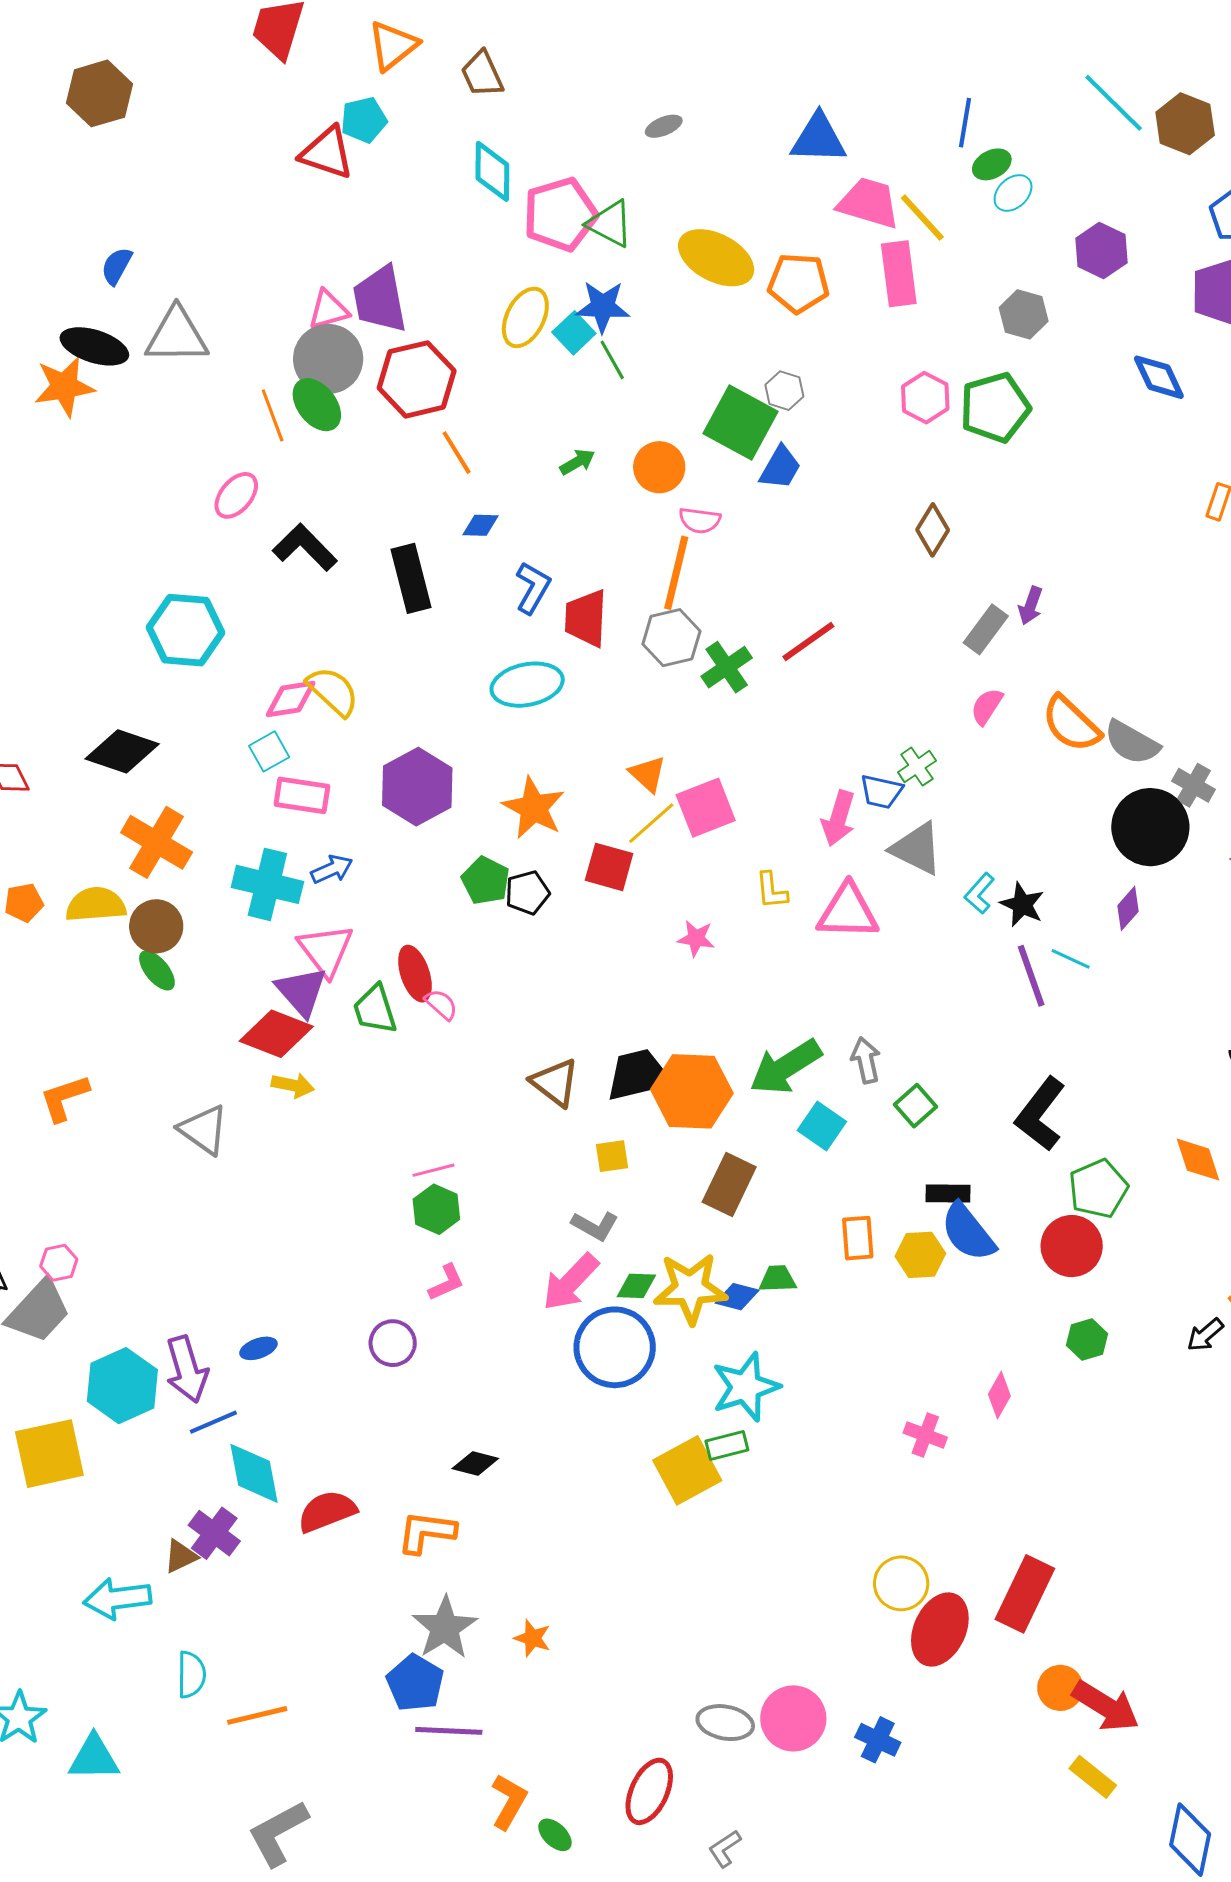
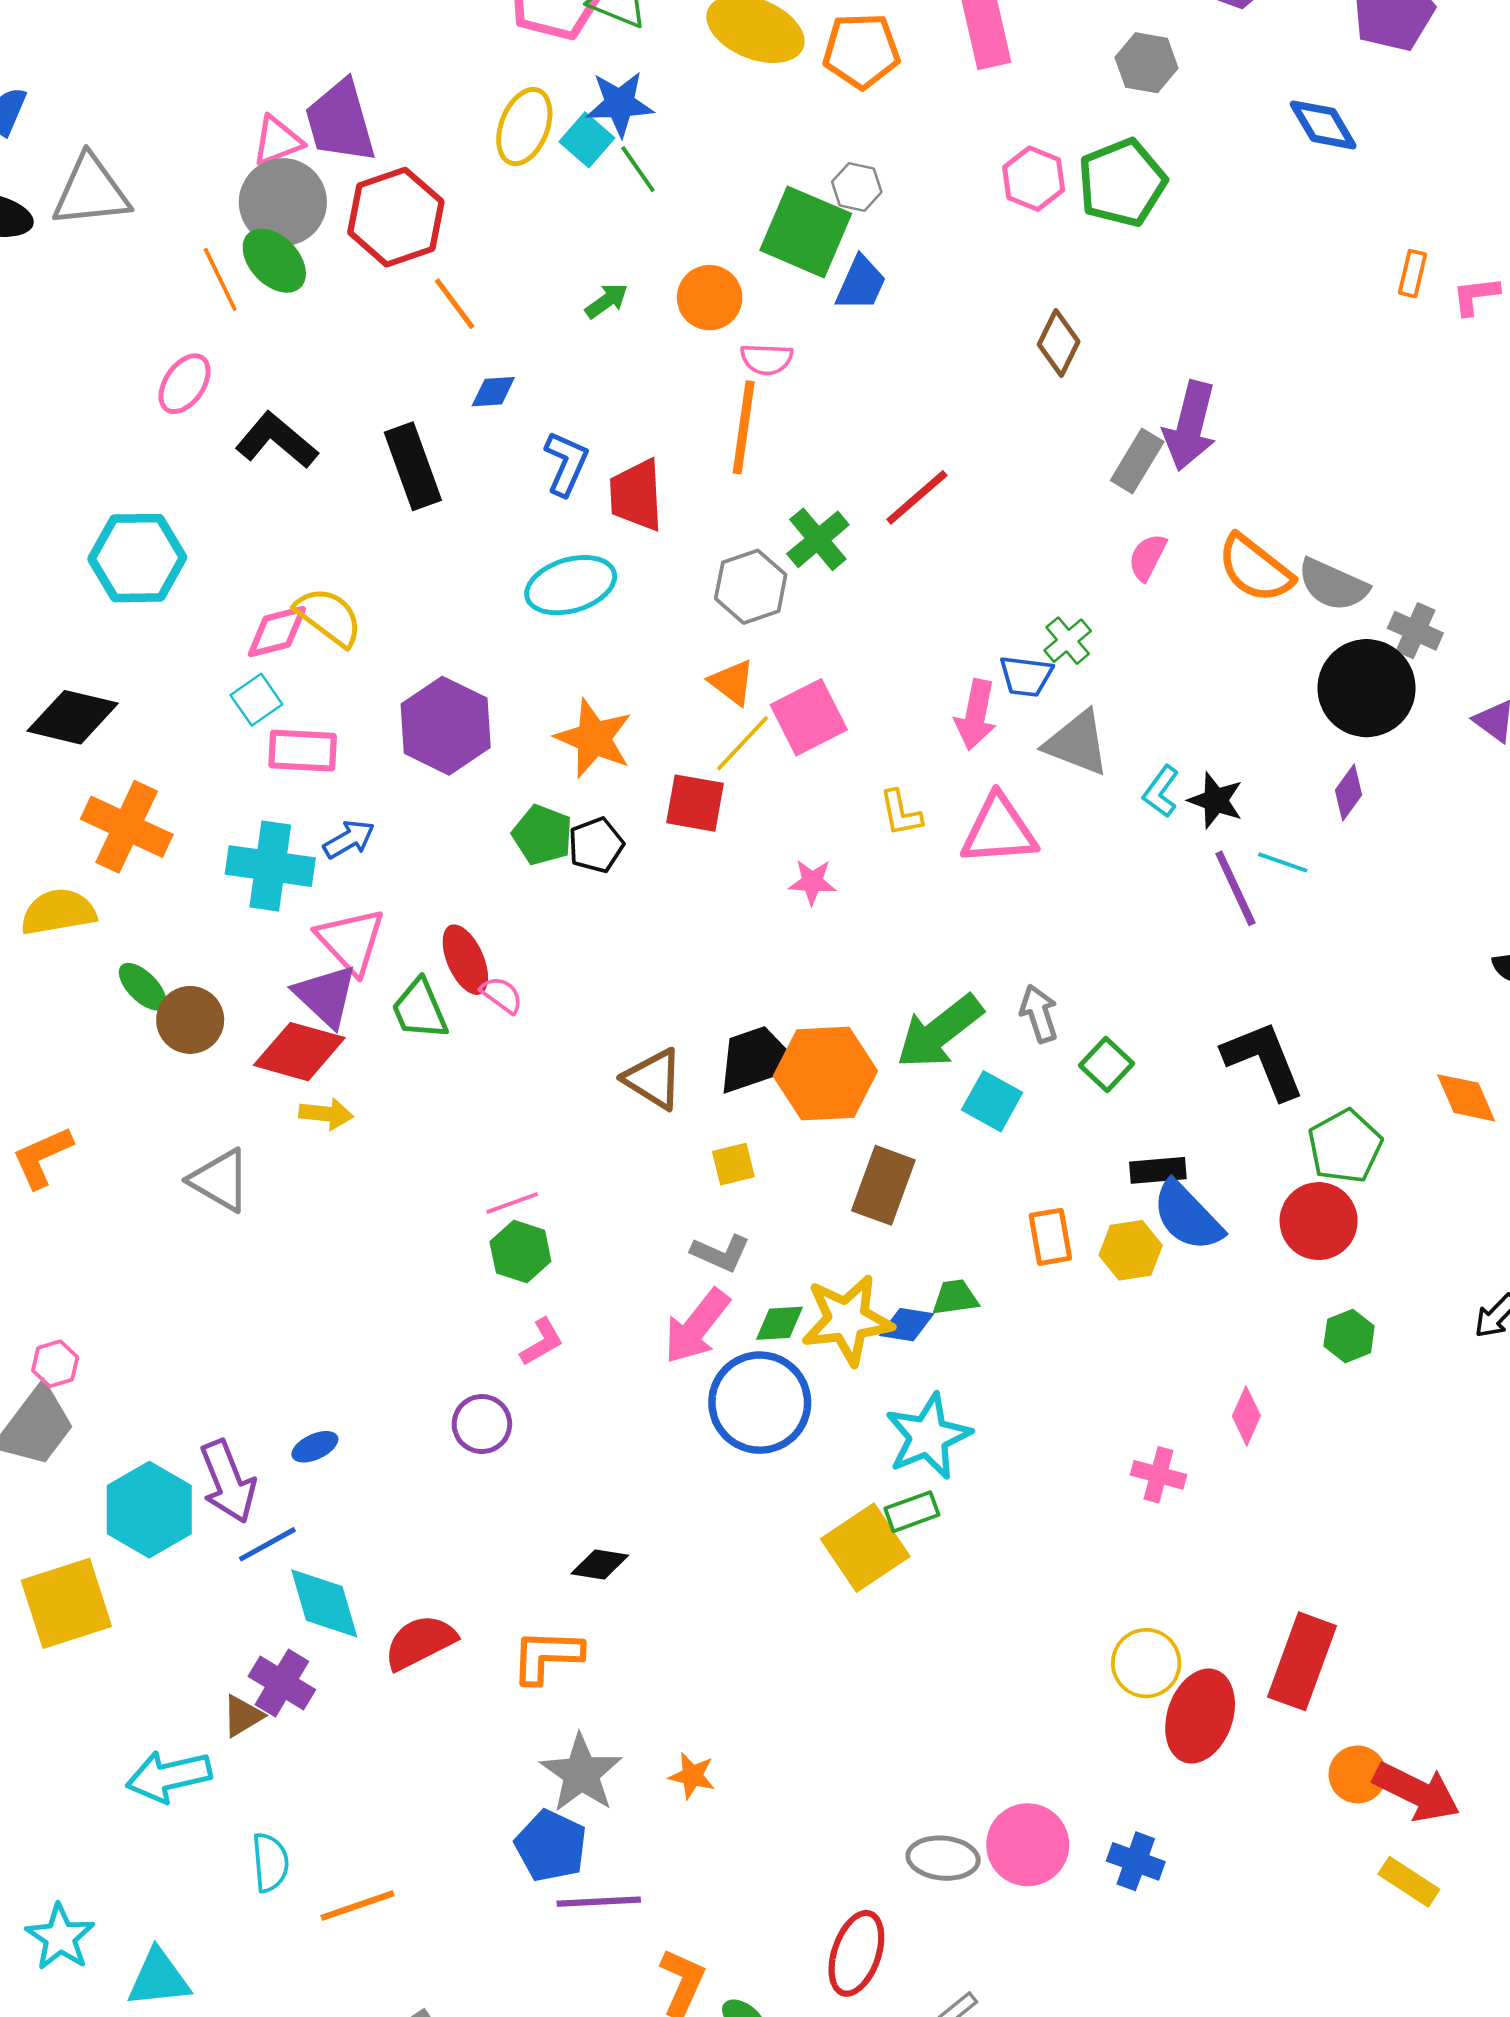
purple arrow: (1030, 606) -> (1190, 426), size x1.8
gray hexagon: (671, 638) -> (751, 587), moved
brown circle: (156, 926) -> (190, 1020), moved
black L-shape: (1040, 1114) -> (1264, 1060), turned 126

